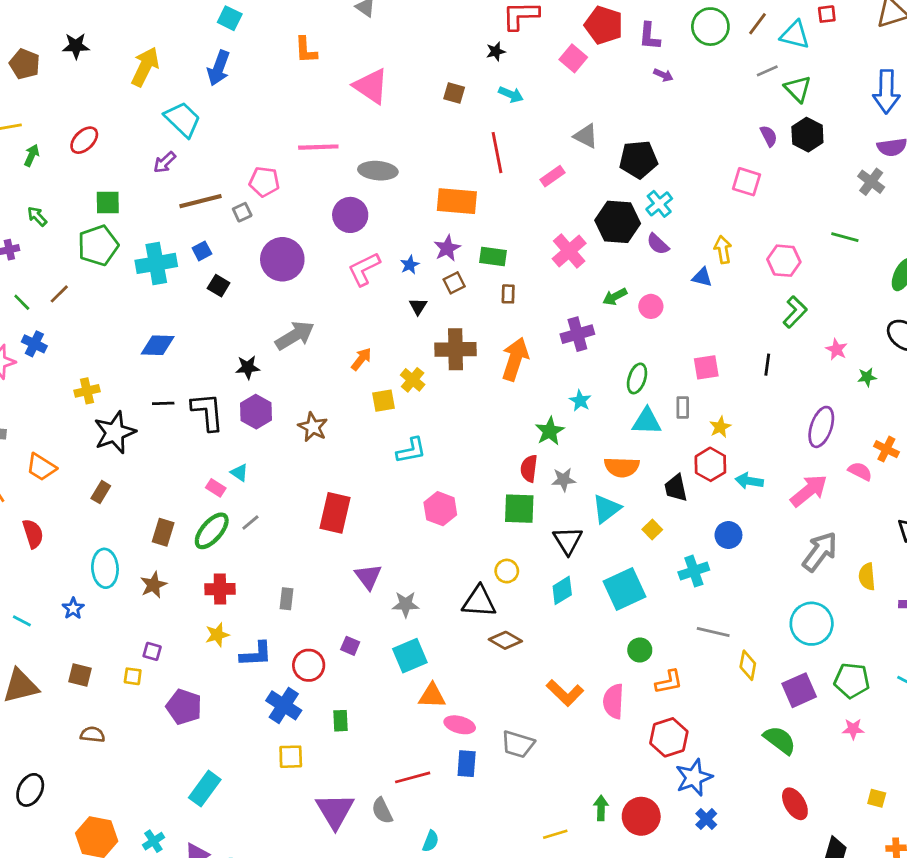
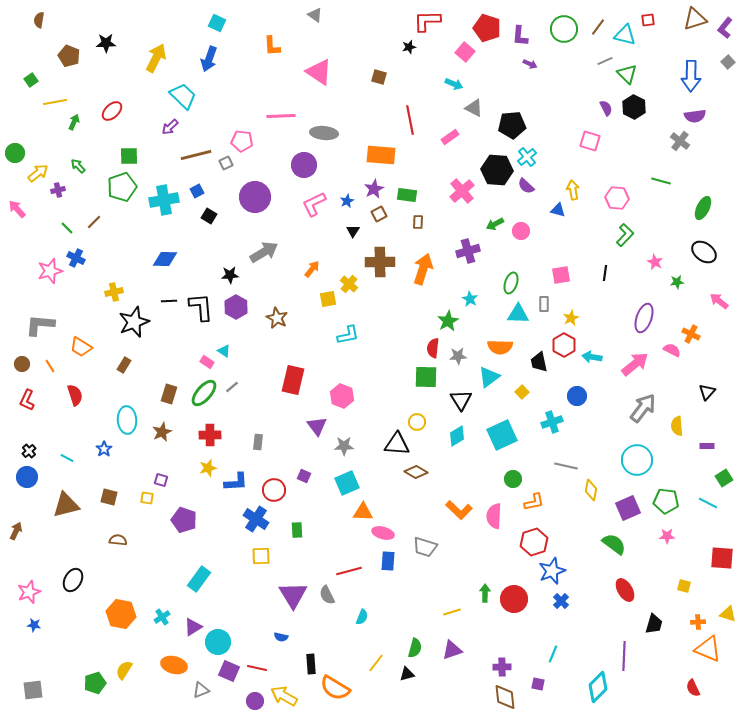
cyan arrow: (511, 94) -> (454, 84), moved
pink hexagon: (440, 509) -> (342, 396), moved

